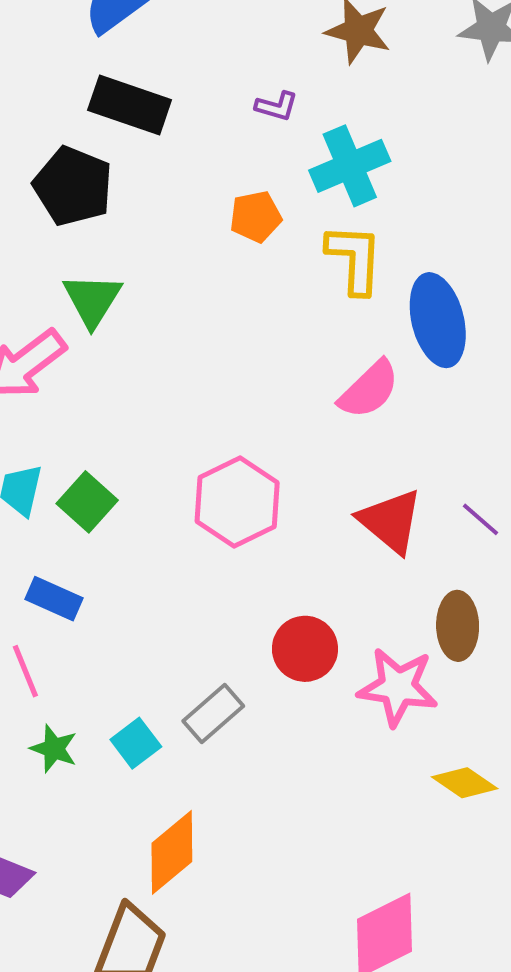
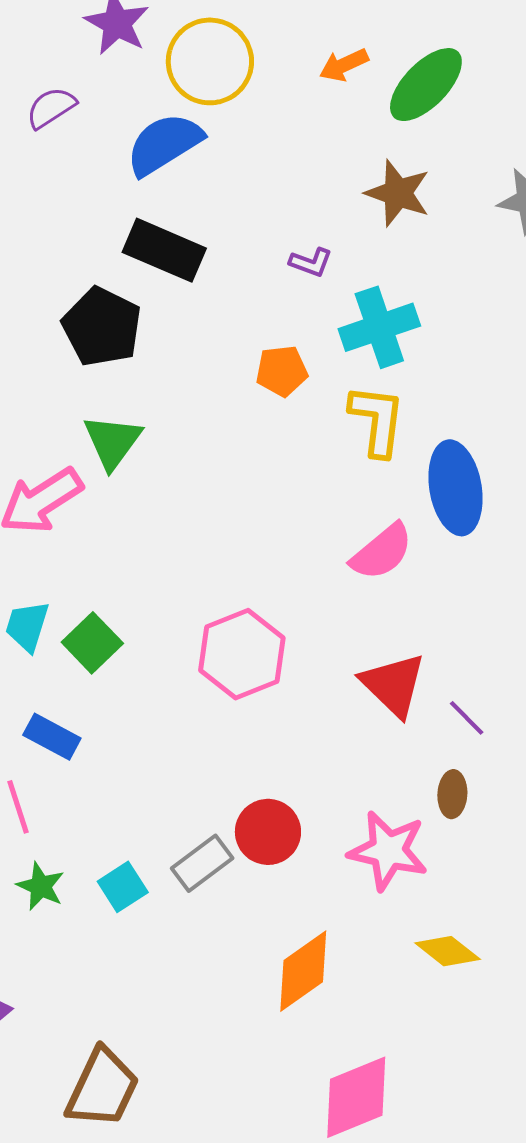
purple line: (481, 519) -> (467, 718), moved
brown ellipse: (458, 626) -> (452, 794), size x0.7
red circle: (305, 649) -> (268, 832), moved
orange diamond: (172, 852) -> (303, 971), moved

